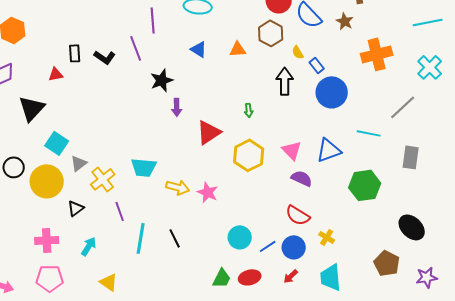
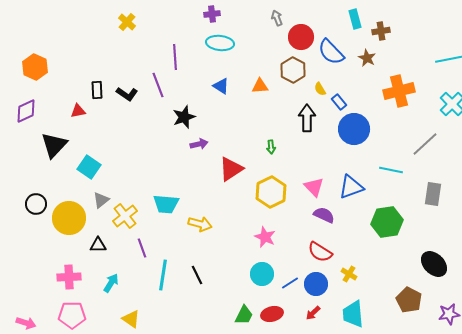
purple arrow: (177, 107) -> (199, 144), turned -102
cyan square: (57, 143) -> (89, 167), moved
pink star: (208, 192) -> (265, 237), moved
black triangle: (76, 208) -> (98, 245), turned 36

